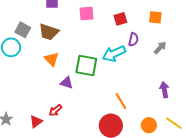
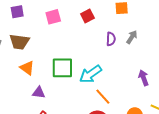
purple semicircle: (133, 39) -> (111, 39), moved
cyan arrow: (114, 54) -> (91, 74), moved
purple triangle: (67, 83) -> (39, 93), moved

